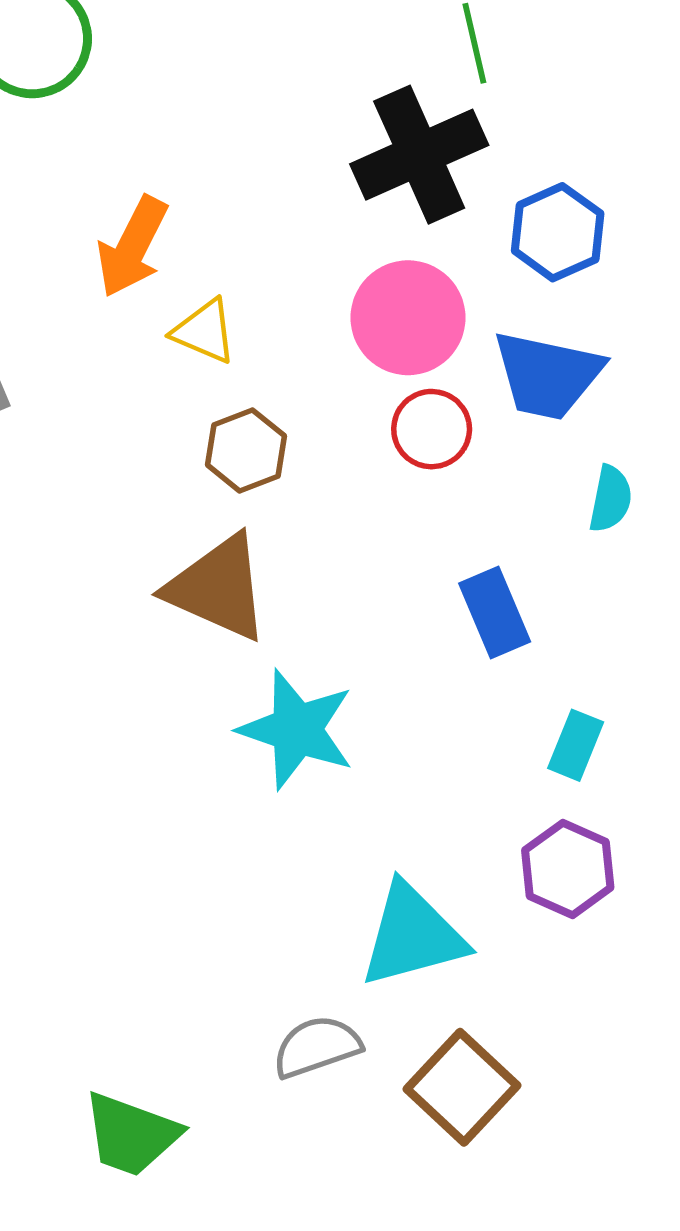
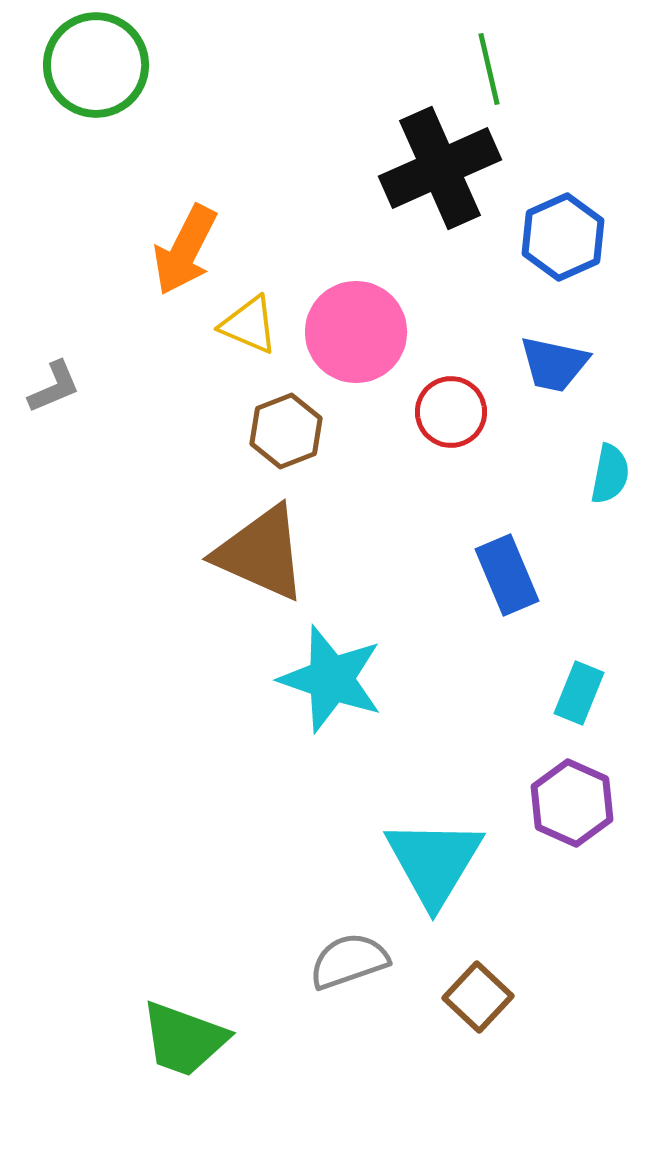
pink circle: (408, 318) -> (356, 332), moved
blue trapezoid: (547, 375) -> (554, 364), size x0.7
cyan triangle: (412, 935) -> (434, 862), turned -44
brown square: (462, 1087) -> (478, 997), size x0.7

